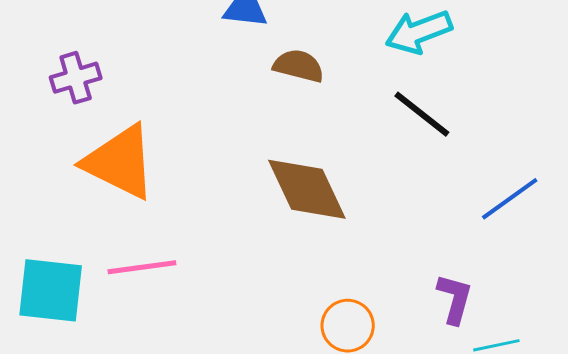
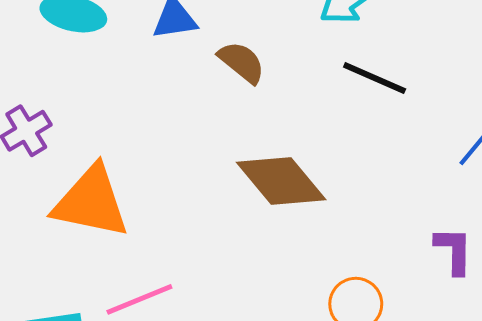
brown semicircle: (299, 66) -> (242, 62), turned 39

